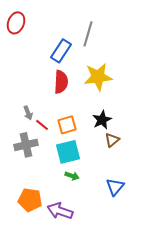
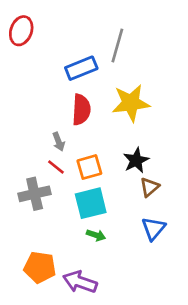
blue rectangle: (61, 51) -> (81, 68), turned 35
gray arrow: (28, 113) -> (59, 142), moved
blue triangle: (115, 187) -> (153, 229), moved

